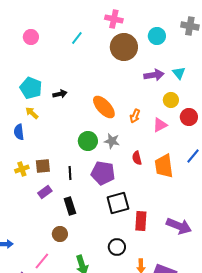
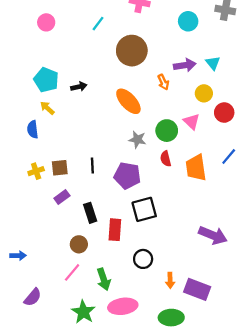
brown circle: (124, 47) -> (132, 51), moved
orange arrow: (135, 116) -> (163, 82), moved, turned -48
pink triangle: (160, 125) -> (192, 122), turned -49
green circle: (88, 141) -> (167, 131), moved
black line: (70, 173) -> (92, 165), moved
red rectangle: (141, 221) -> (115, 230), moved
pink line: (42, 261) -> (72, 272), moved

